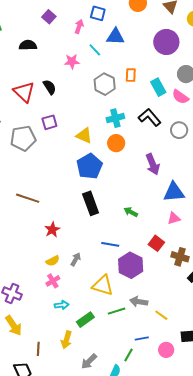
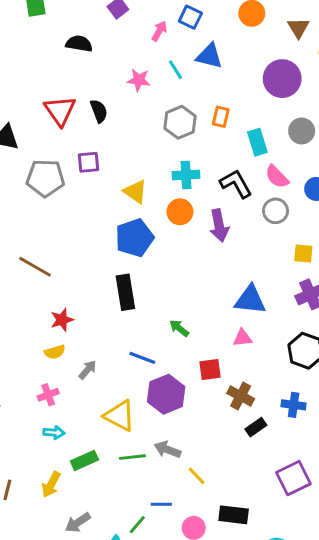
pink semicircle: (180, 97) -> (277, 177), moved
purple arrow: (153, 164) -> (219, 226), moved
green arrow: (131, 212) -> (179, 328), moved
red square: (156, 243) -> (210, 370), turned 35
yellow semicircle: (53, 261) -> (55, 352), moved

